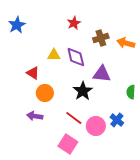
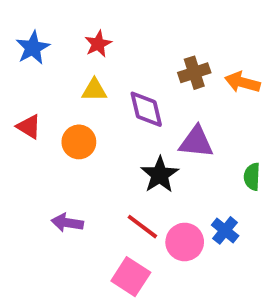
red star: (74, 23) -> (98, 44), moved
yellow triangle: (54, 55) -> (94, 90), moved
red triangle: (33, 73) -> (29, 127), moved
orange circle: (45, 93) -> (79, 142), moved

